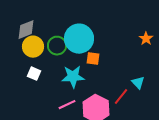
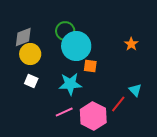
orange star: (146, 39) -> (131, 44), moved
green circle: (57, 46) -> (65, 31), moved

